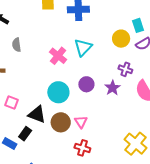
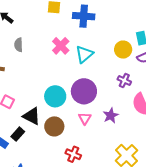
pink cross: (58, 56) -> (61, 46), moved
purple circle: (86, 84) -> (84, 91), size x1.6
purple star: (112, 88) -> (111, 116), moved
pink triangle: (81, 122) -> (85, 118), moved

